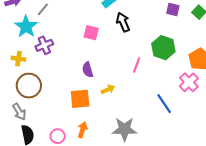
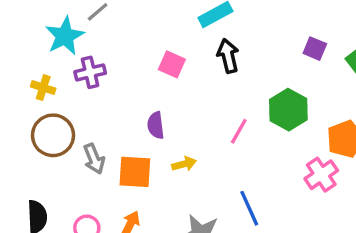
blue line: (164, 104) -> (249, 208), moved
gray arrow: (19, 112) -> (94, 159), moved

